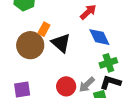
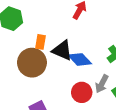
blue diamond: (99, 37) -> (80, 59), moved

